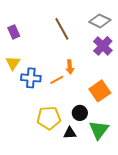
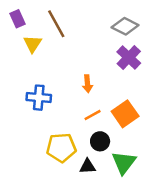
brown line: (62, 29) -> (56, 24), moved
purple rectangle: (14, 32) -> (18, 19), moved
yellow triangle: (13, 63) -> (33, 44), moved
orange line: (57, 80) -> (93, 115), moved

